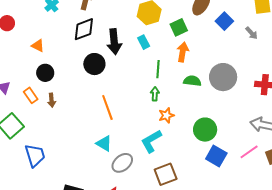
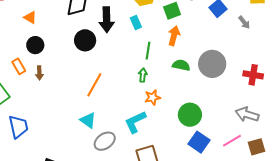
orange line: (107, 108) -> (94, 85), turned 45

